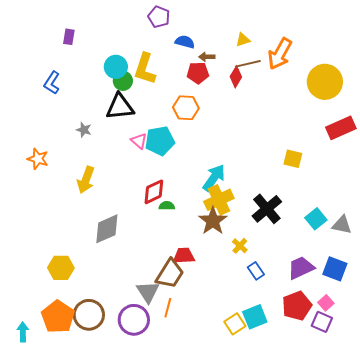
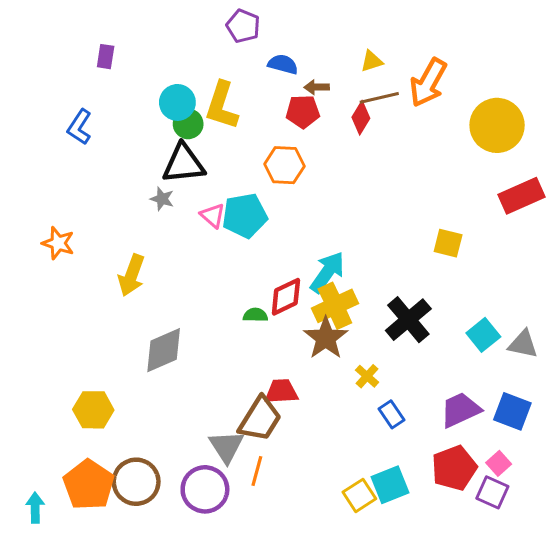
gray star: (84, 130) -> (162, 199), moved
red diamond: (154, 192) -> (286, 297), moved

